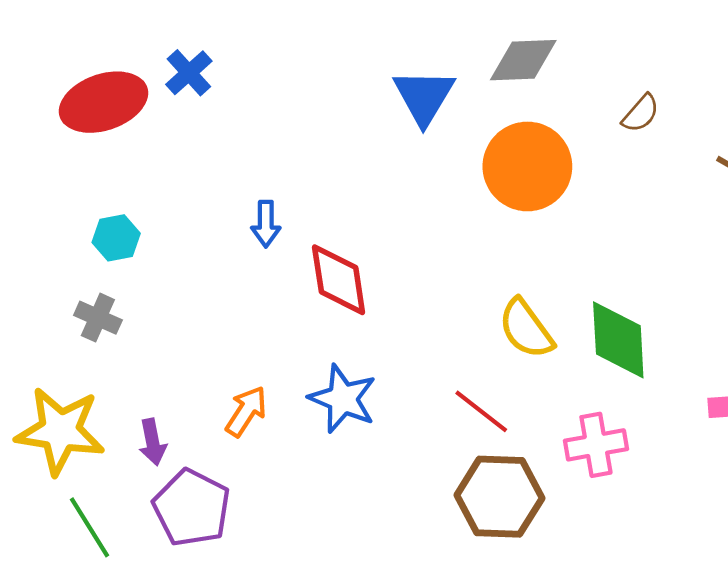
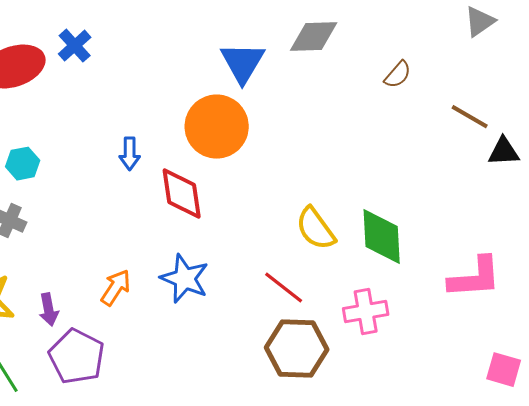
orange circle: (527, 166) -> (217, 127), moved

